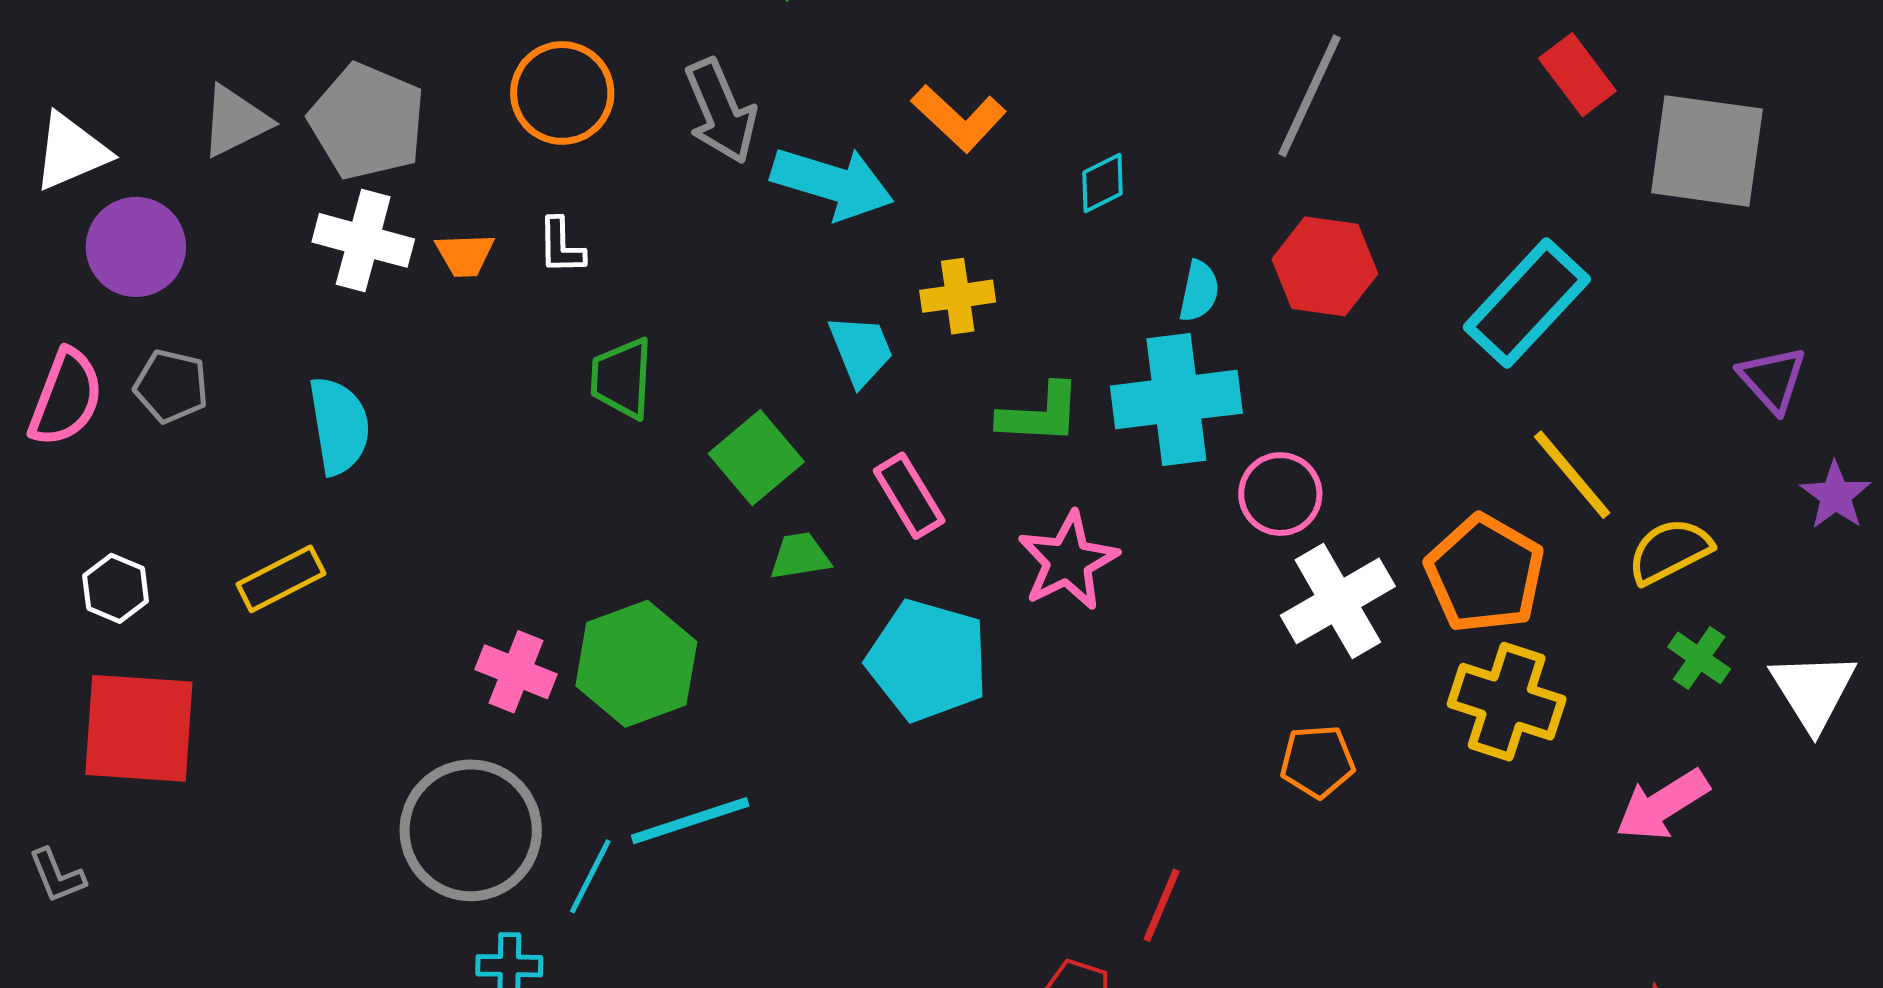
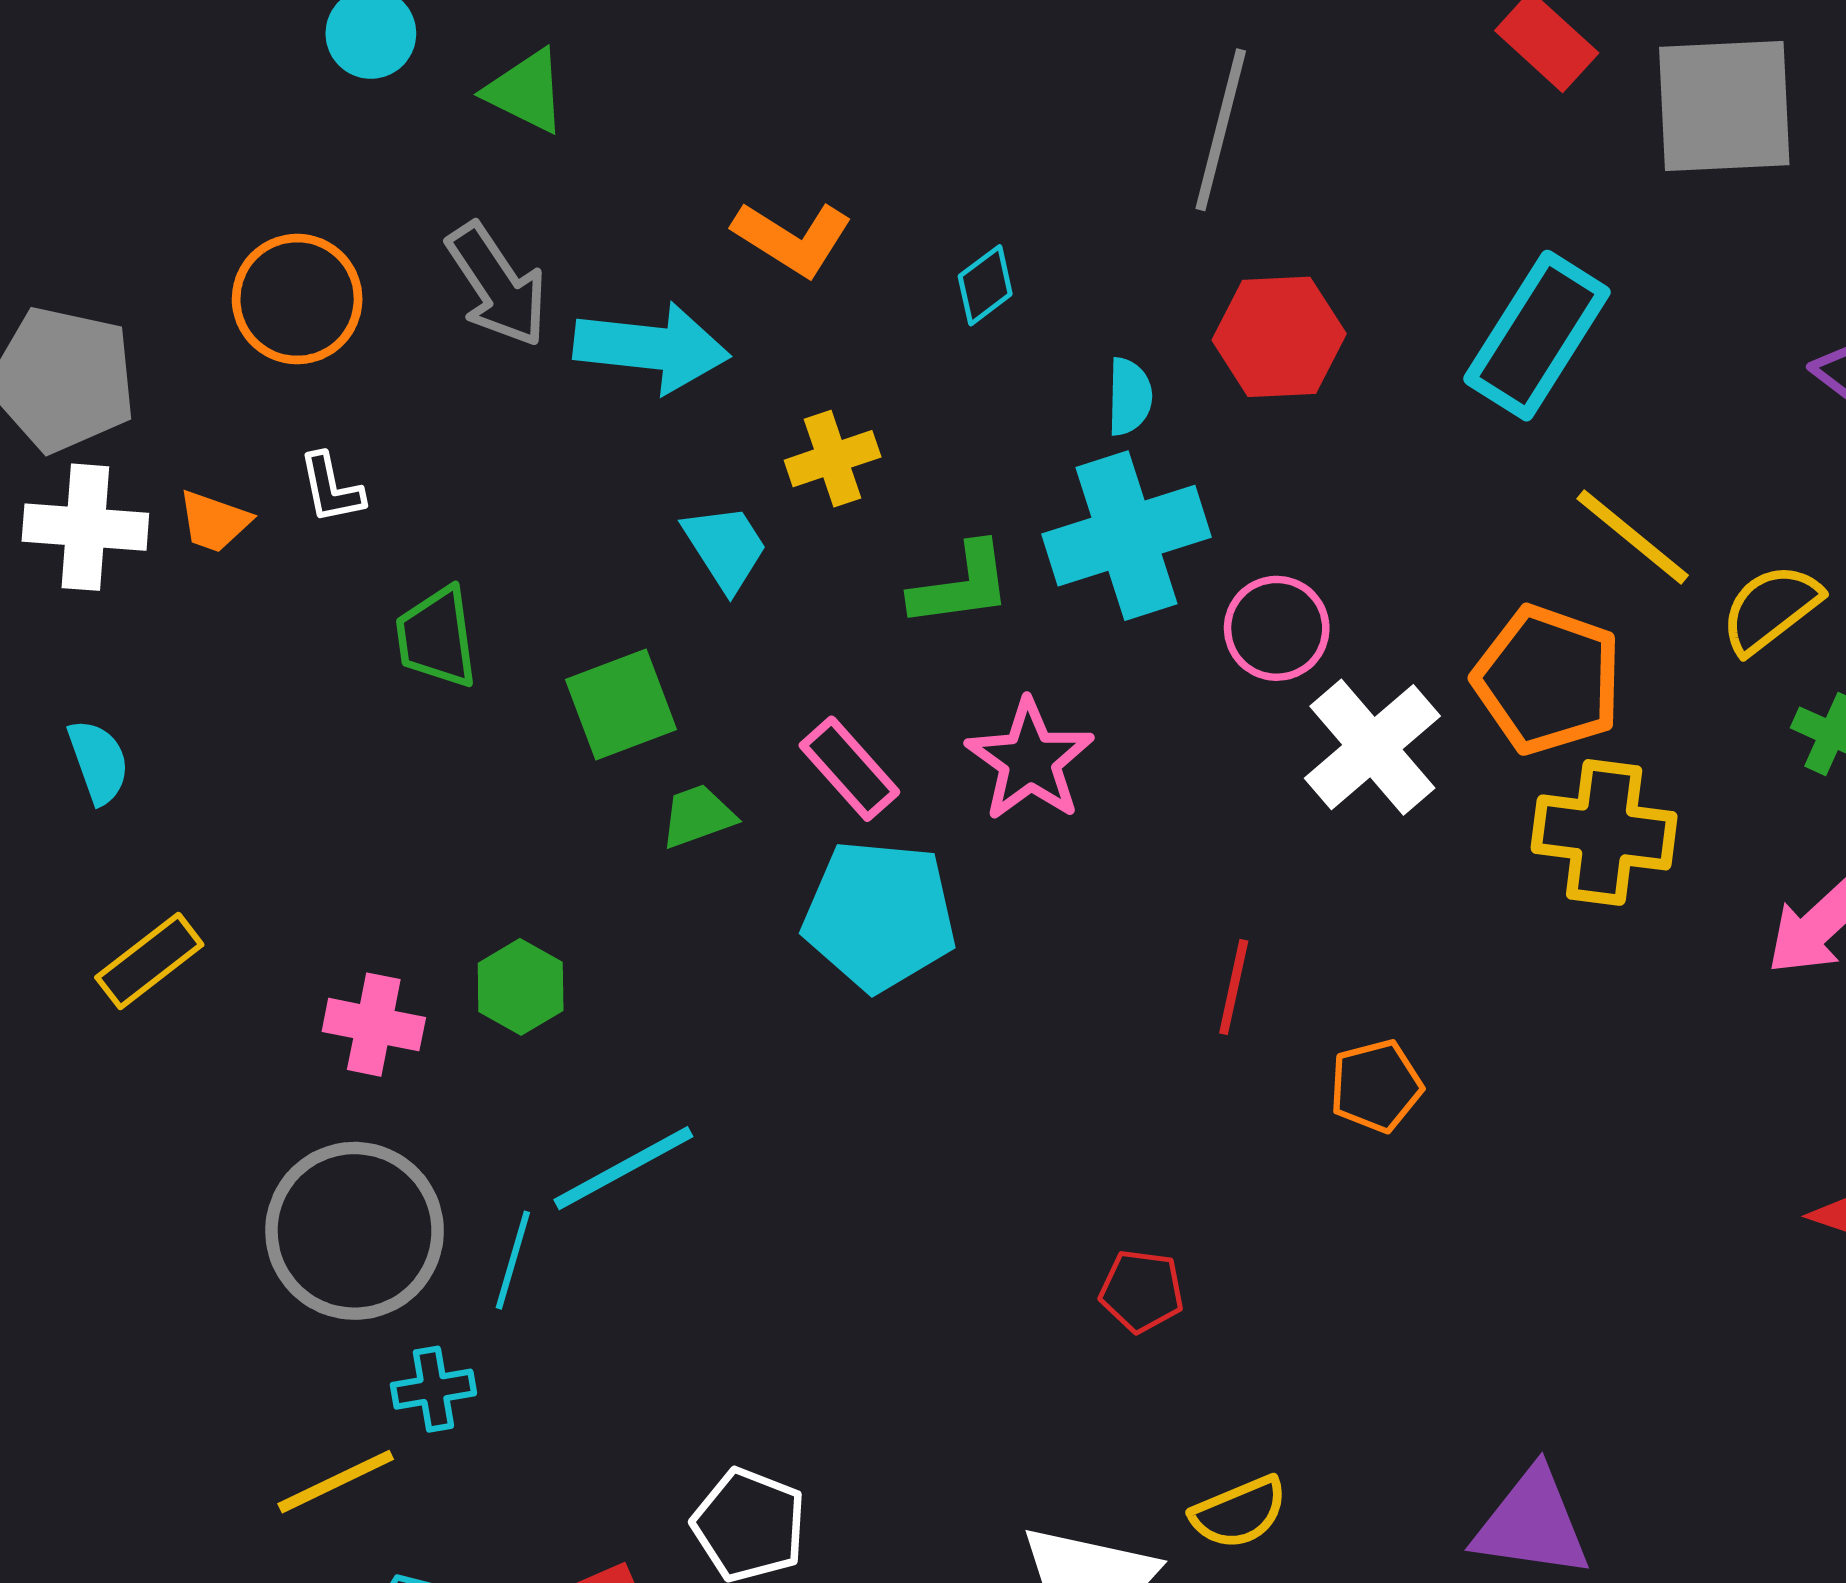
orange trapezoid: (465, 255) -> (214, 521), turned 32
cyan semicircle: (339, 426) -> (98, 762), size x0.7
green square: (756, 458) -> (621, 705), turned 30
pink rectangle: (909, 496) -> (849, 769), moved
yellow rectangle: (281, 579) -> (149, 961), moved
green hexagon: (636, 664) -> (521, 987), size x0.6
orange pentagon: (1317, 761) -> (1376, 1086), moved
red line: (1162, 905) -> (1234, 987), moved

